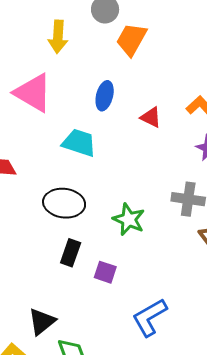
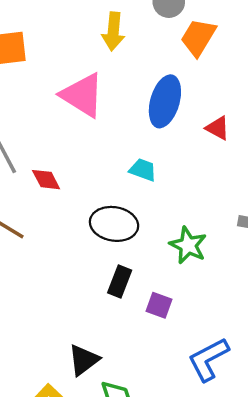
blue ellipse: (105, 96) -> (165, 101), size x1.5
cyan trapezoid: (79, 143) -> (143, 170), moved, size x0.7

